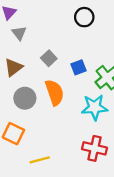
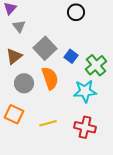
gray square: (49, 58) -> (45, 48), size x1.6
blue square: (79, 67) -> (71, 56), turned -32
yellow line: (40, 160) -> (48, 123), moved

